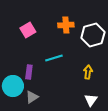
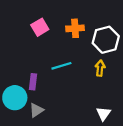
pink square: (28, 30) -> (40, 27), moved
yellow arrow: (88, 72) -> (100, 68), moved

